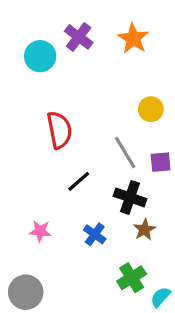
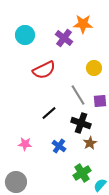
purple cross: (79, 37) -> (64, 38), moved
orange star: (133, 39) -> (83, 24), turned -30
red semicircle: (59, 130) -> (44, 70), moved, turned 75

